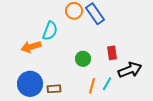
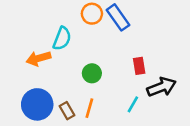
green circle: (83, 59) -> (92, 73), moved
orange line: (92, 86) -> (89, 108), moved
brown rectangle: (54, 89) -> (67, 111), turned 64

